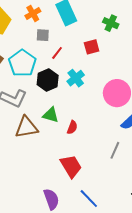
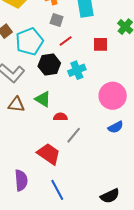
brown triangle: (27, 127) -> (16, 105), size x0.7
red semicircle: (72, 127) -> (60, 117), turned -128
gray line: (115, 150) -> (74, 135), moved
red trapezoid: (71, 166) -> (49, 154), turned -40

